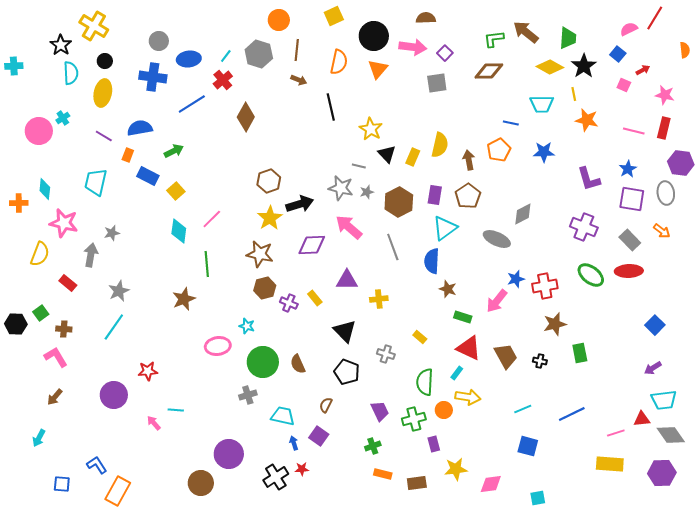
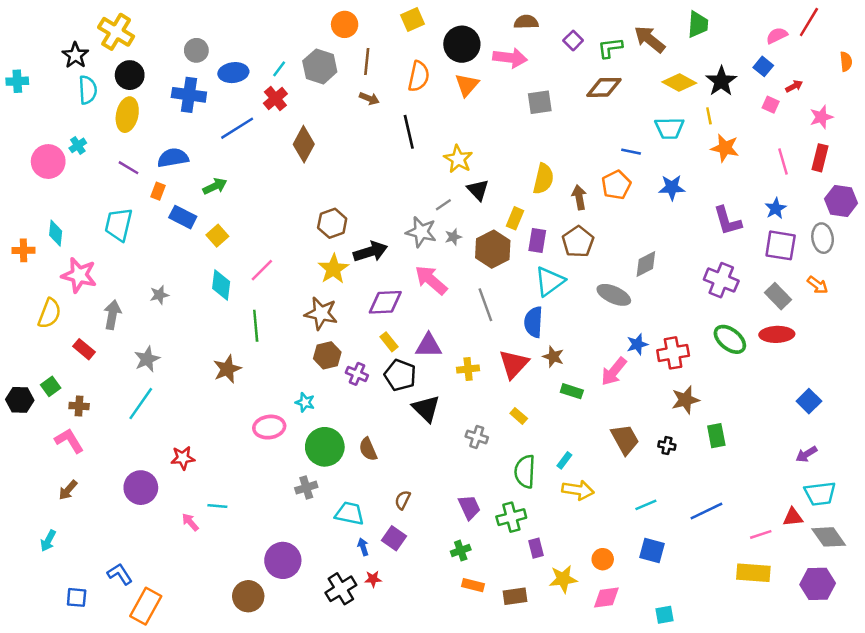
green trapezoid: (568, 38) -> (698, 24), moved
purple square: (445, 53) -> (573, 40), moved
black circle: (105, 61) -> (130, 75), size x1.5
pink star: (665, 95) -> (821, 117), turned -30
pink line: (634, 131) -> (783, 162), turned 60
yellow rectangle: (413, 157) -> (515, 218), moved
gray line: (359, 166) -> (443, 205), turned -48
gray star: (112, 233) -> (159, 295), moved
yellow rectangle: (315, 298) -> (389, 342), moved
red triangle: (469, 348) -> (514, 364), moved, turned 48
black pentagon: (347, 372) -> (400, 375), moved
orange circle: (444, 410) -> (603, 559), moved

